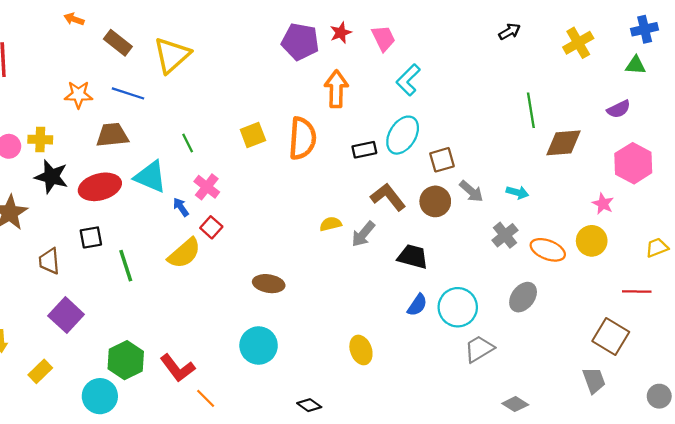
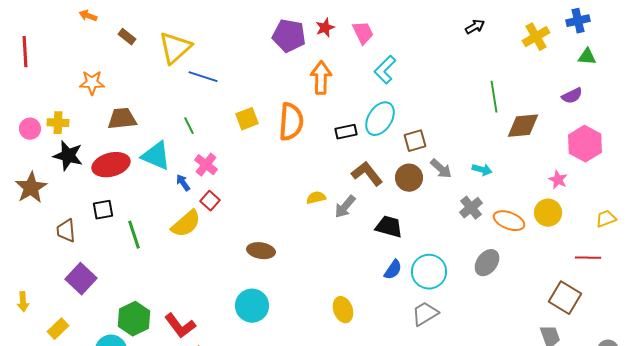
blue cross: (645, 29) -> (578, 21), moved
brown rectangle: (118, 43) -> (127, 37), size x0.7
blue line: (128, 93) -> (203, 77), moved
gray trapezoid: (479, 349) -> (425, 314), moved

